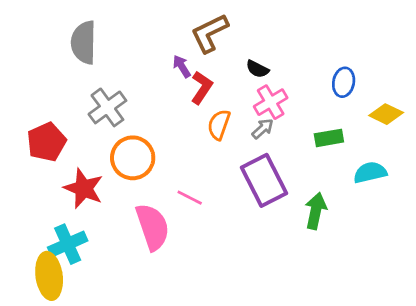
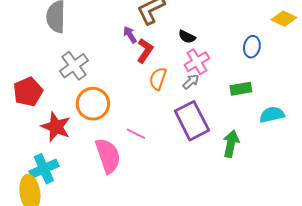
yellow diamond: (386, 114) -> (284, 19), moved

